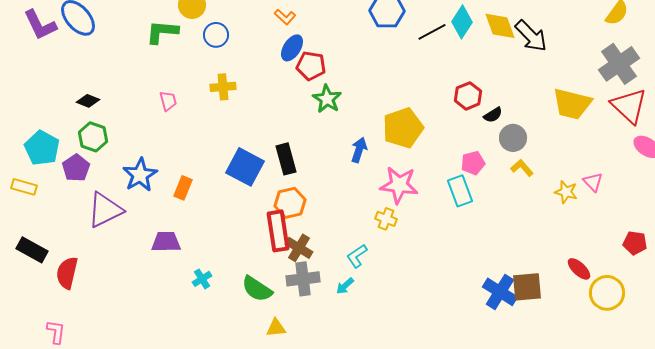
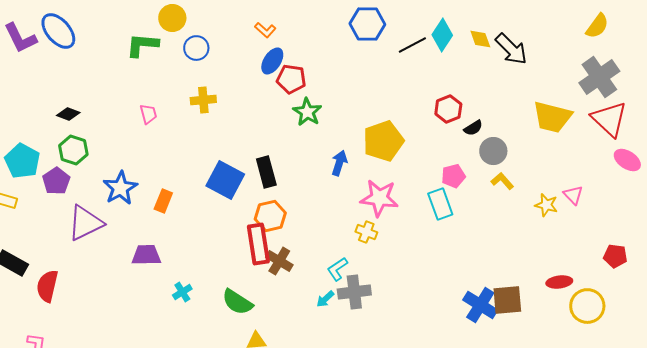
yellow diamond: (500, 26) -> (480, 39), size x0.7
red ellipse: (579, 269) -> (559, 282), turned -50
gray cross: (303, 279) -> (354, 292), moved

